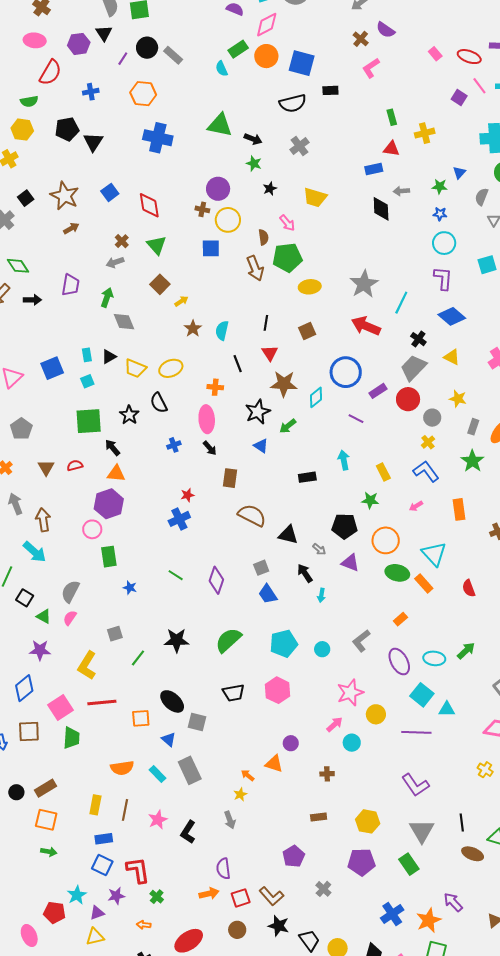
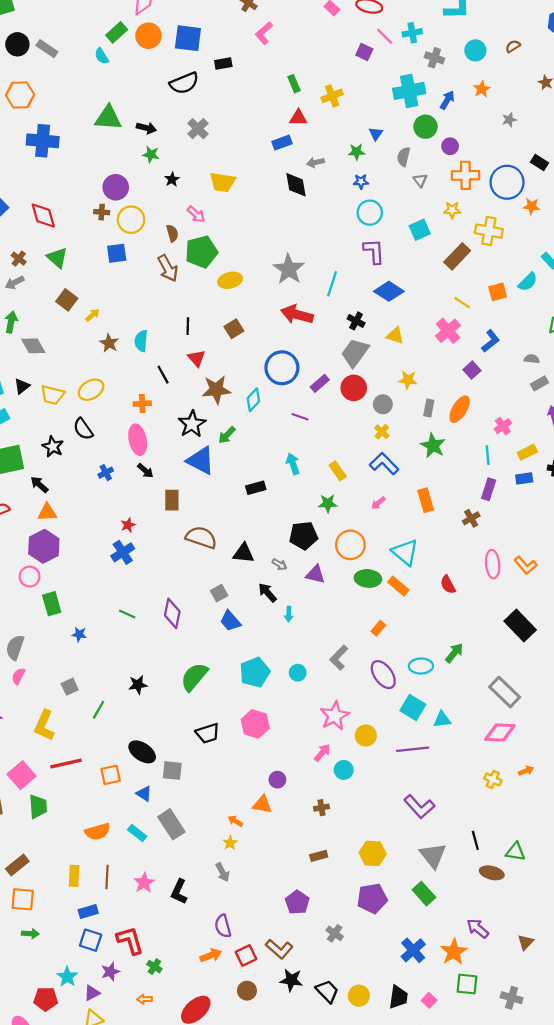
blue triangle: (261, 446) -> (201, 461), size x1.8
black star: (177, 640) -> (138, 685), size x0.7

